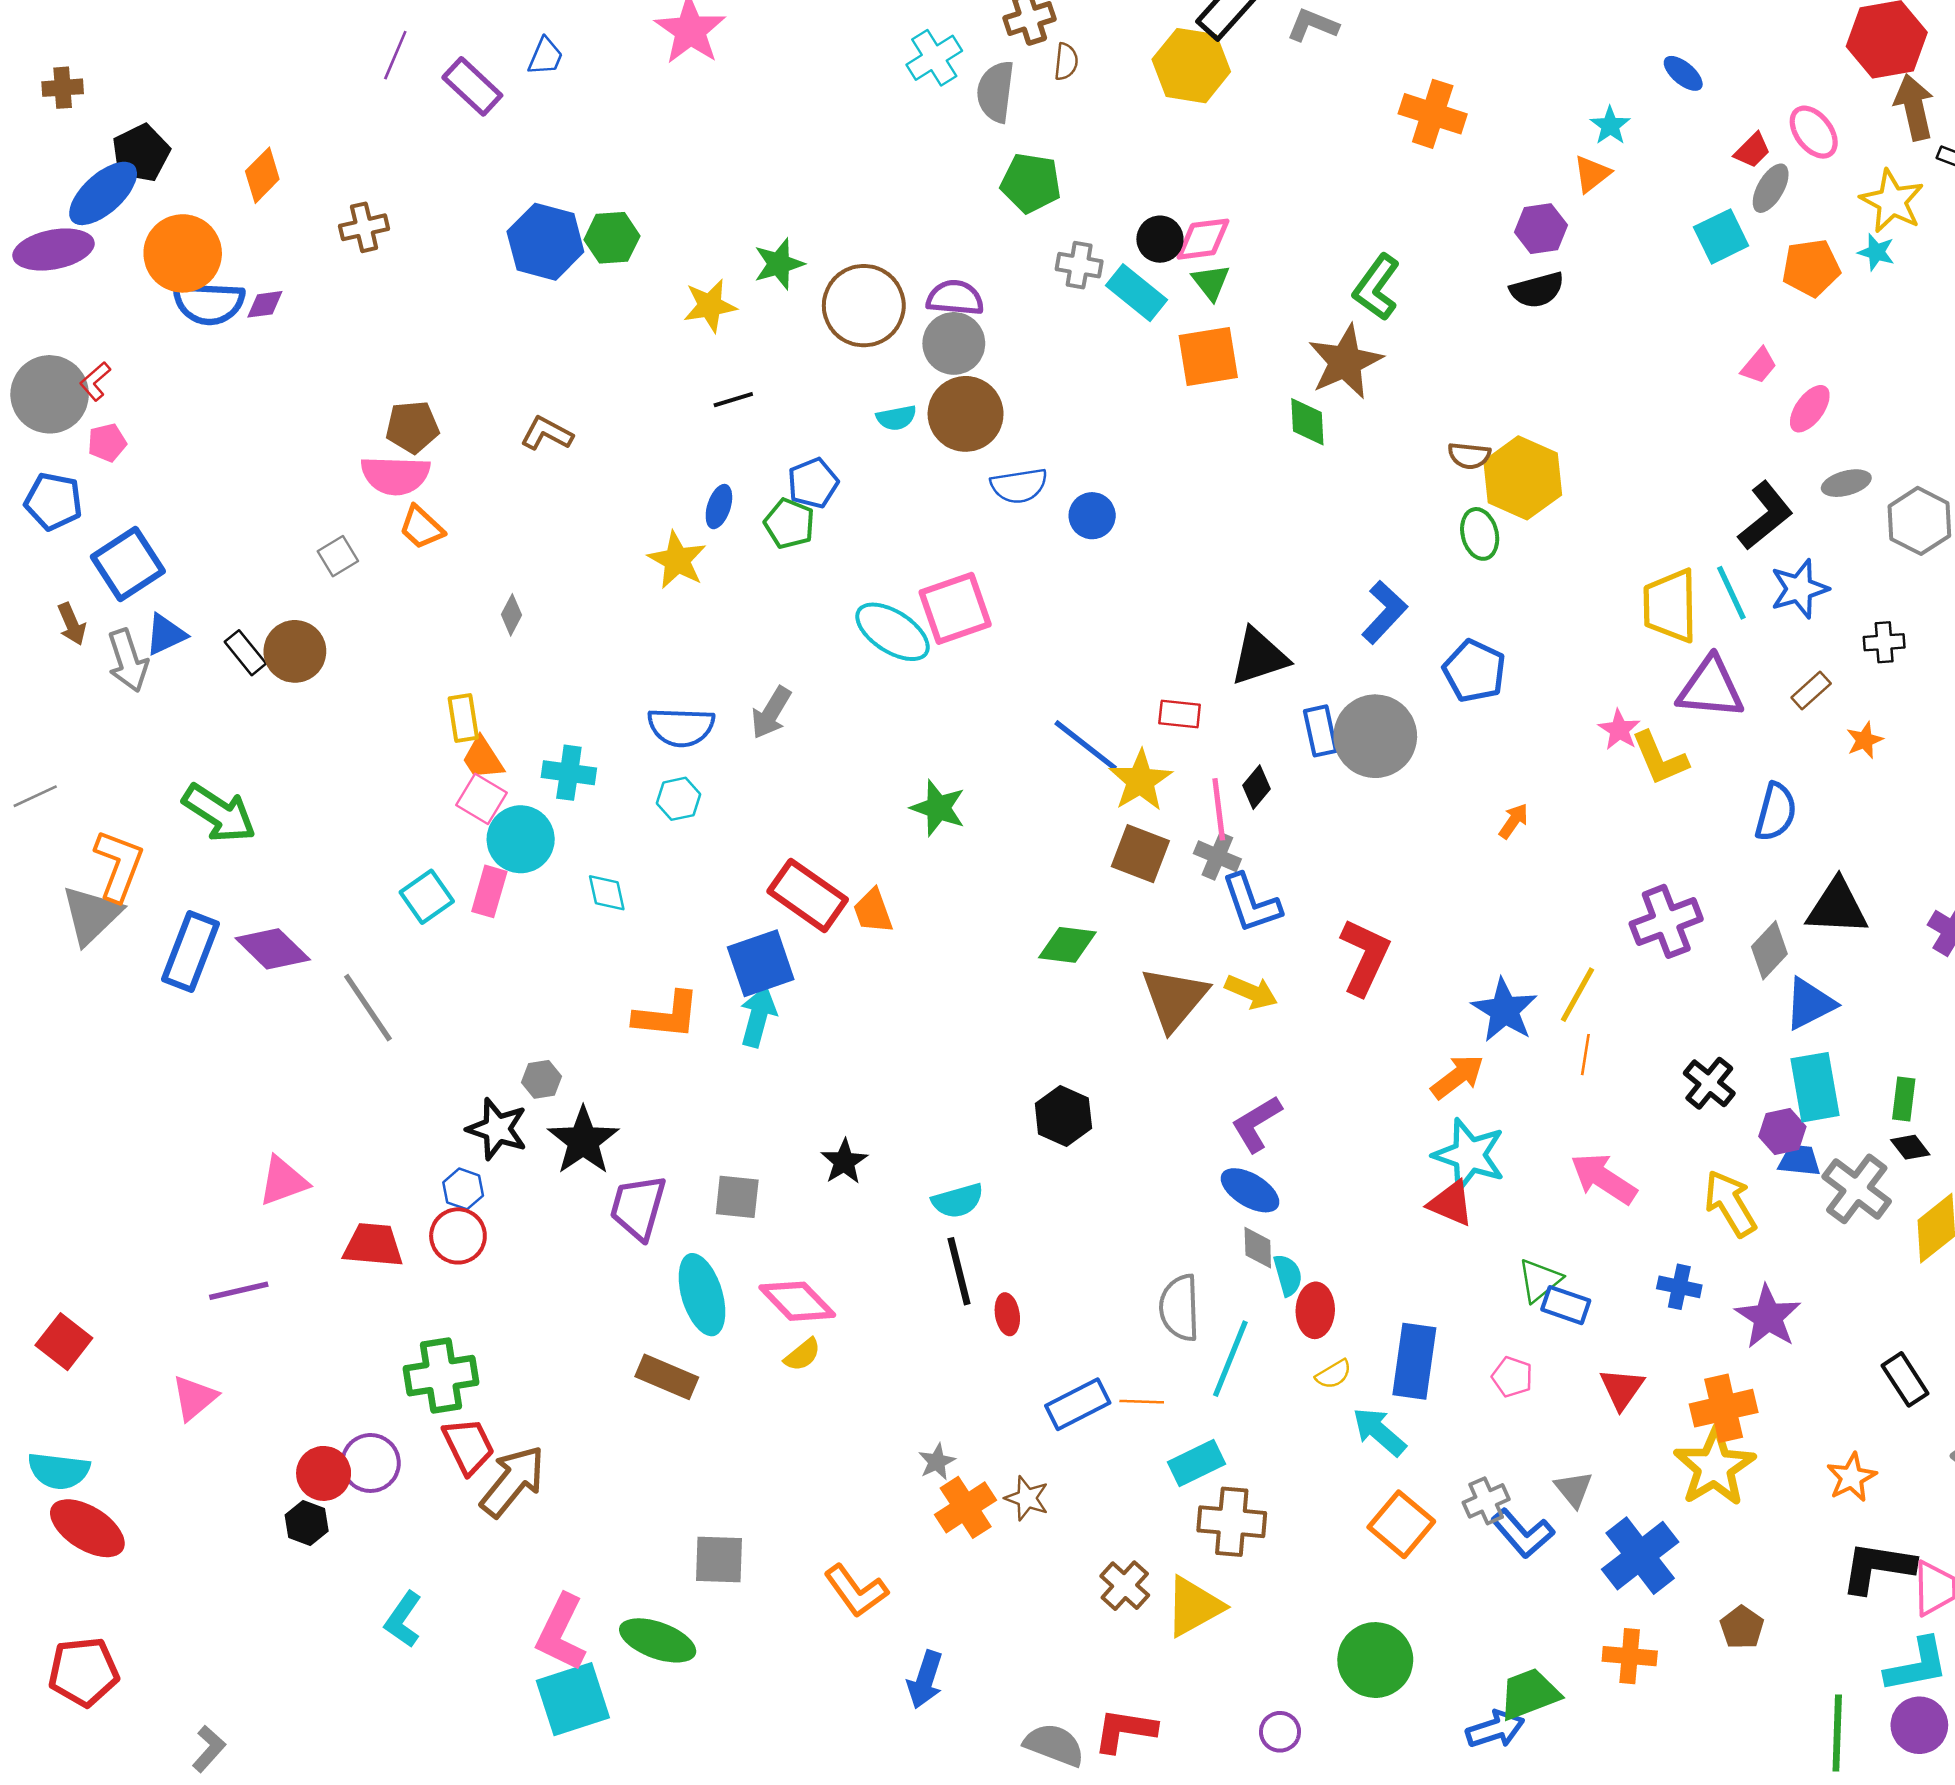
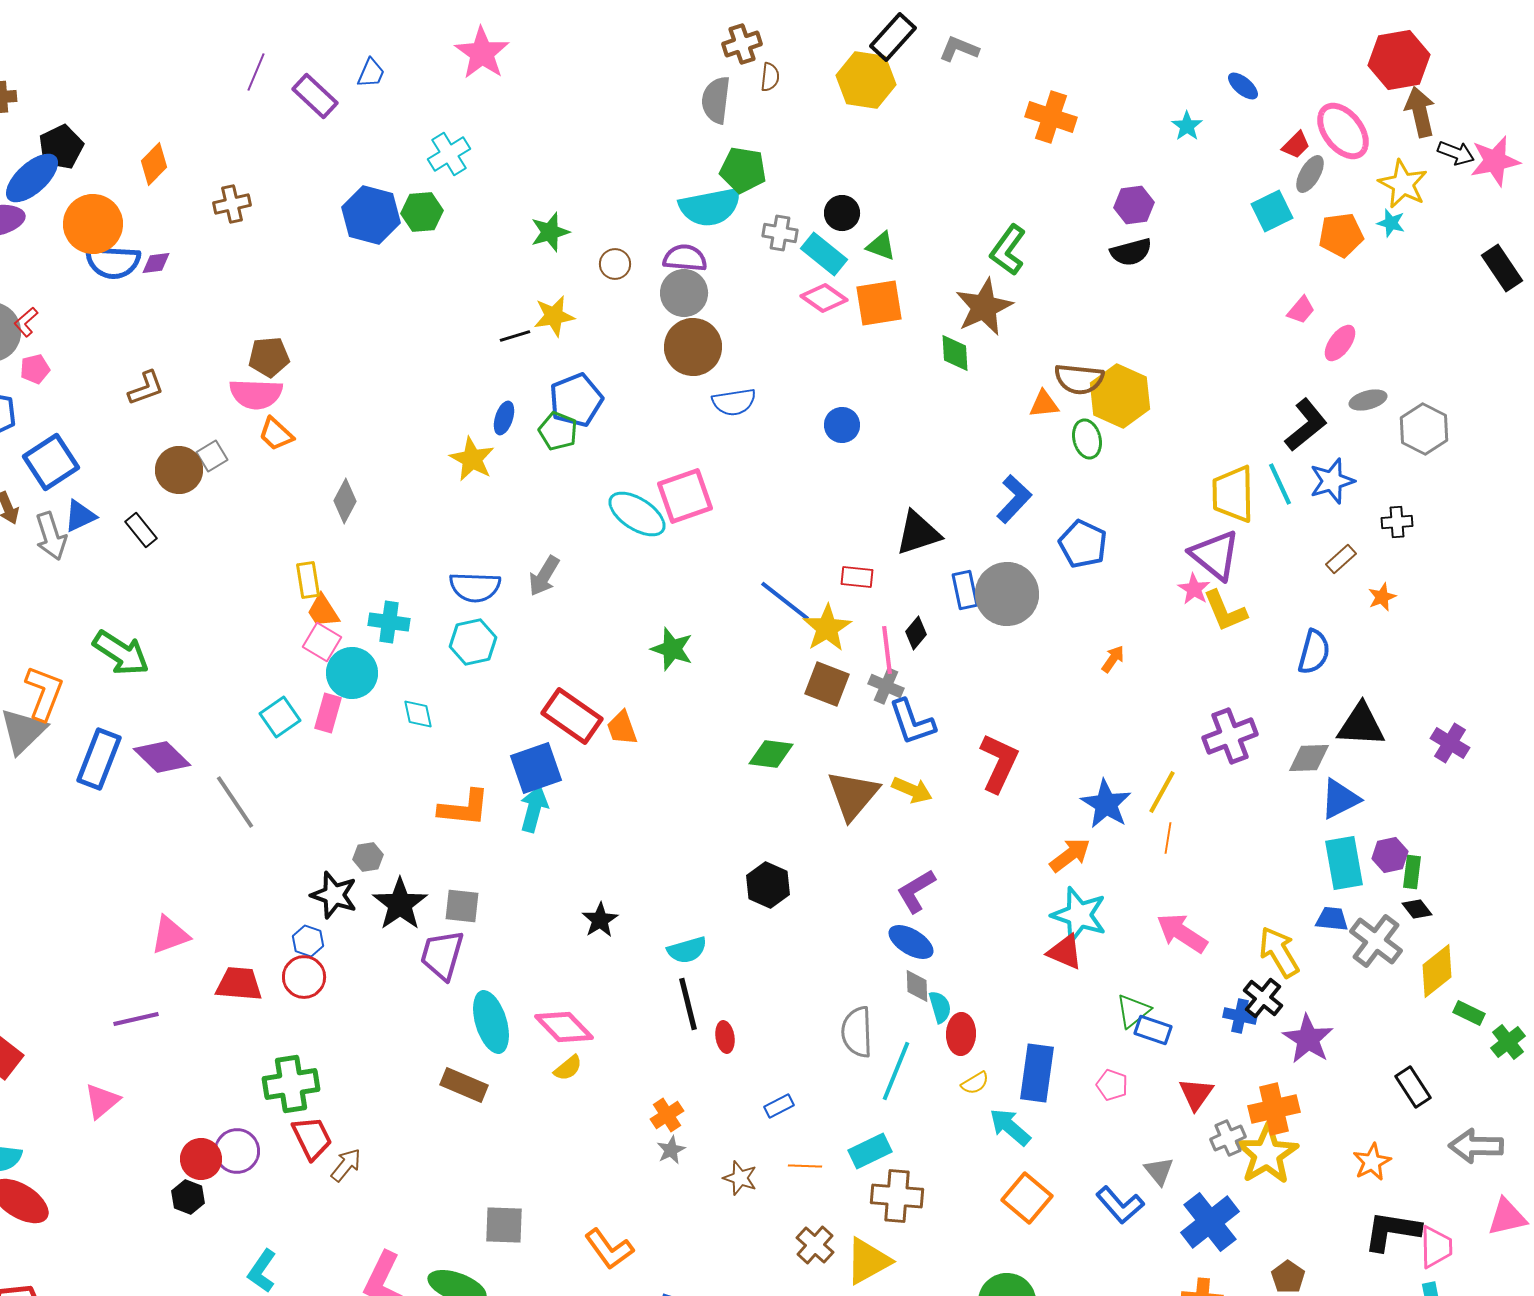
cyan cross: (934, 58) -> (449, 154), moved
pink ellipse: (1814, 132) -> (1343, 131), size x1.4
orange triangle: (1592, 174) -> (1044, 404), moved, turned 32
pink diamond: (1203, 239) -> (824, 298), moved, turned 42
green triangle: (1211, 282) -> (881, 246), turned -32
yellow star: (710, 306) -> (554, 316), moved
brown circle: (864, 306) -> (615, 264), size x0.5
cyan semicircle: (896, 418) -> (710, 207), moved, size x2.0
brown L-shape: (547, 433) -> (146, 388), moved, turned 132
brown semicircle: (1469, 456) -> (1079, 379), size x1.5
blue pentagon: (813, 483) -> (576, 400), size x1.4
blue circle: (1092, 516) -> (842, 425), moved
gray diamond: (511, 615) -> (345, 501), size x1.4
brown circle: (295, 651) -> (179, 470), moved
purple triangle: (1711, 688) -> (1215, 555), moved, turned 34
cyan hexagon: (678, 799) -> (473, 642), size x1.4
gray diamond: (1769, 950) -> (1309, 758), turned 45
black cross: (1709, 1083) -> (1263, 998), moved
purple hexagon: (1782, 1132) -> (1390, 855), moved
gray square: (737, 1197) -> (462, 906), moved
orange line: (1142, 1402) -> (805, 1166), moved
blue rectangle: (1078, 1404) -> (779, 1106), size x0.6
brown arrow: (513, 1481) -> (346, 1165), size x0.6
gray cross: (1486, 1501) -> (1228, 1138), moved
orange cross: (966, 1507) -> (667, 1115), moved, size x0.7

